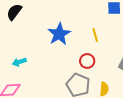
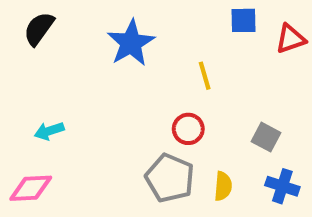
blue star: (59, 34) -> (131, 43), moved

